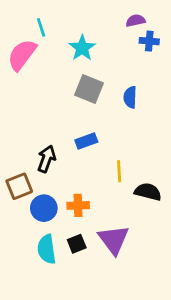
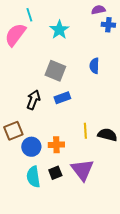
gray square: (89, 89) -> (55, 71), moved
black arrow: (47, 159) -> (33, 100), moved
yellow line: (119, 171) -> (85, 131), moved

